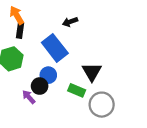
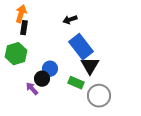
orange arrow: (17, 15) -> (21, 14), turned 48
blue rectangle: (55, 48) -> (81, 47), moved

